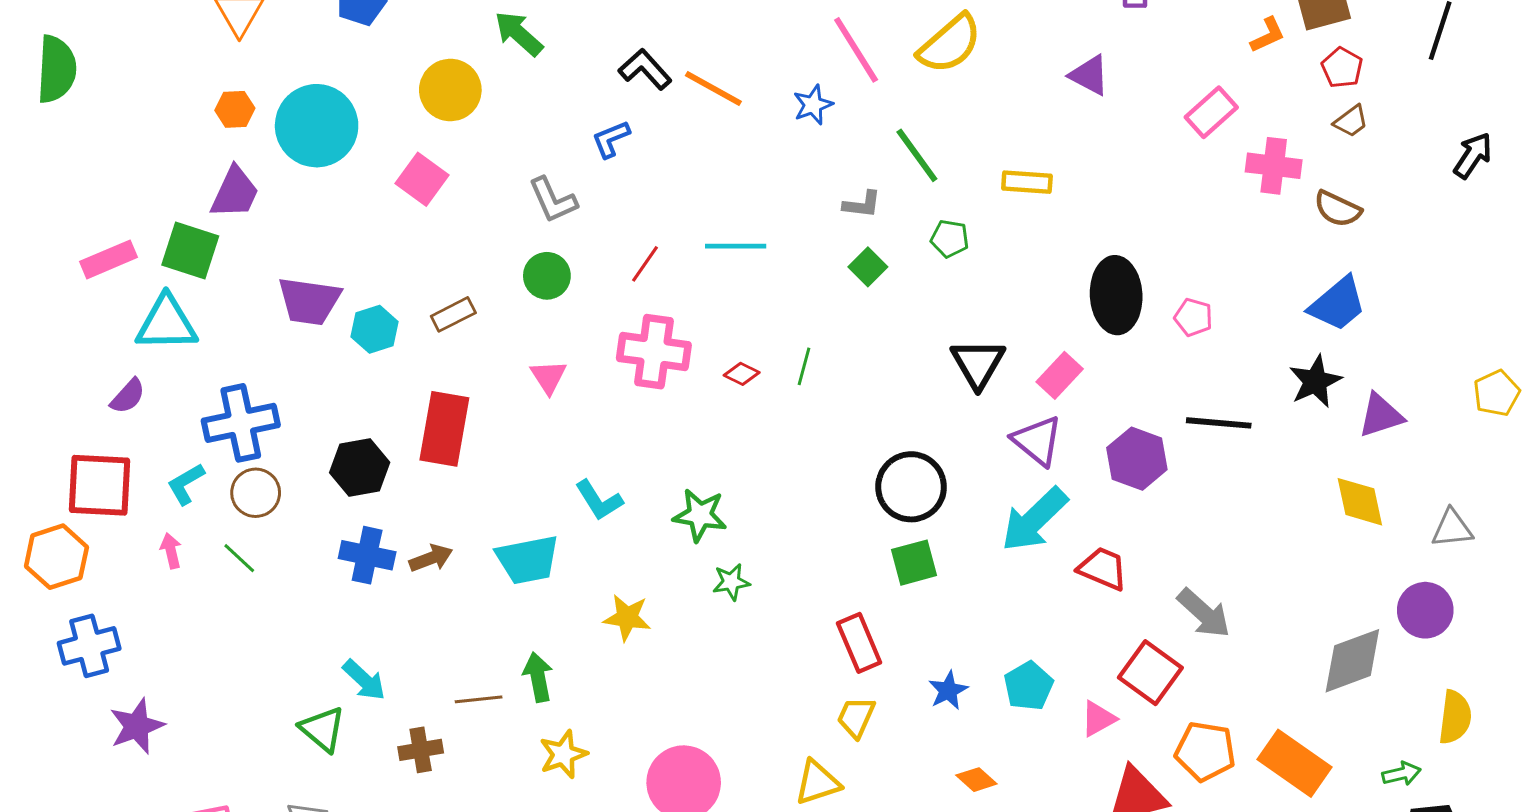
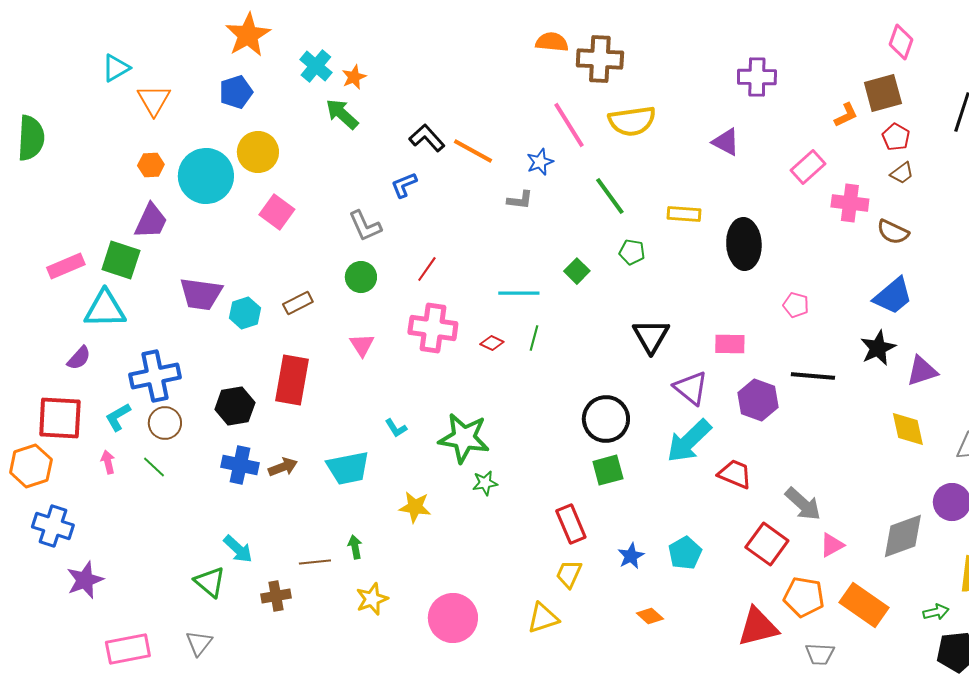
yellow semicircle: (950, 44) -> (632, 121), turned 33
yellow circle: (450, 90) -> (258, 152), moved
gray L-shape: (862, 204) -> (520, 200), moved
cyan line: (736, 246) -> (519, 293), moved
black ellipse: (1116, 295) -> (744, 244), moved
pink rectangle: (1060, 375) -> (730, 344), moved, turned 48
cyan L-shape: (599, 500) -> (396, 428), size x0.7
green star: (700, 515) -> (464, 438), size x1.4
blue cross: (89, 646) -> (53, 526), turned 33
green arrow: (538, 677) -> (355, 547), size x0.7
pink triangle: (1098, 719) -> (832, 545), moved

